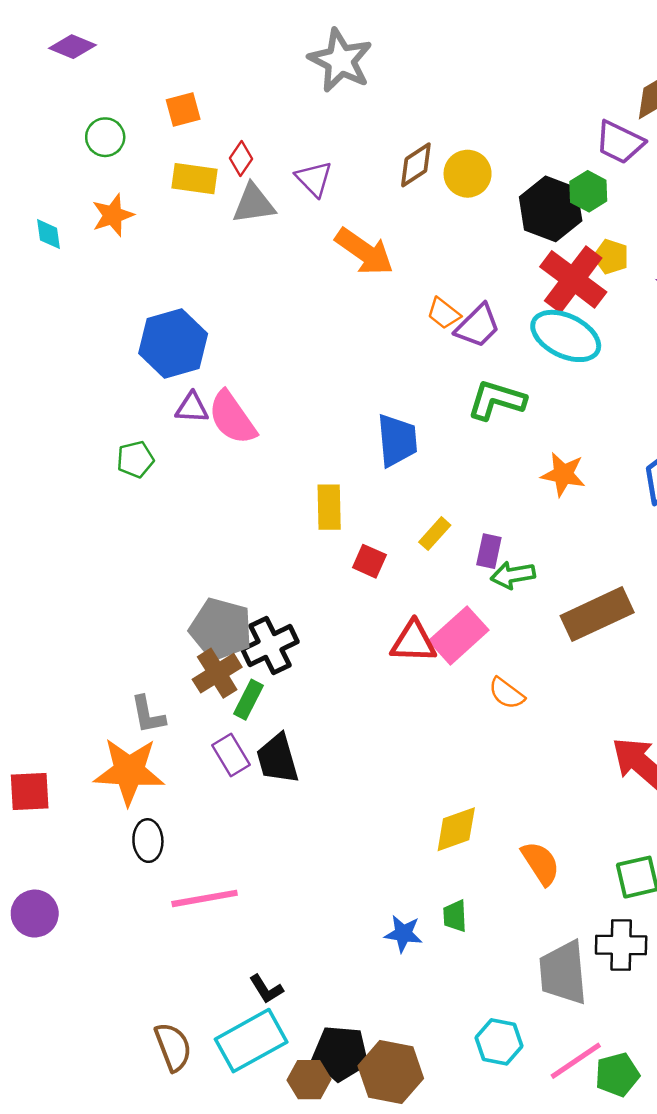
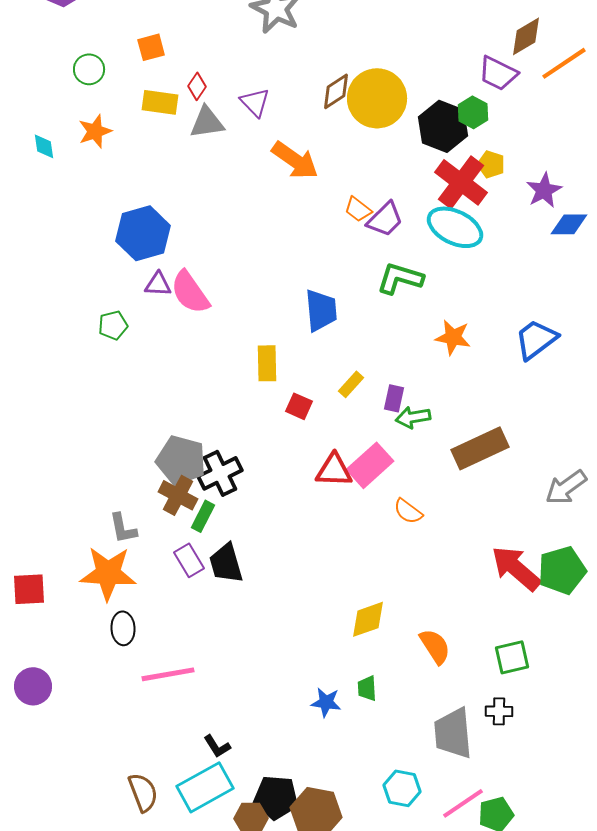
yellow circle: (468, 174) -> (377, 98), size x1.6
brown cross: (217, 673) -> (178, 495), turned -30
black cross: (621, 945) -> (499, 711), size x0.7

